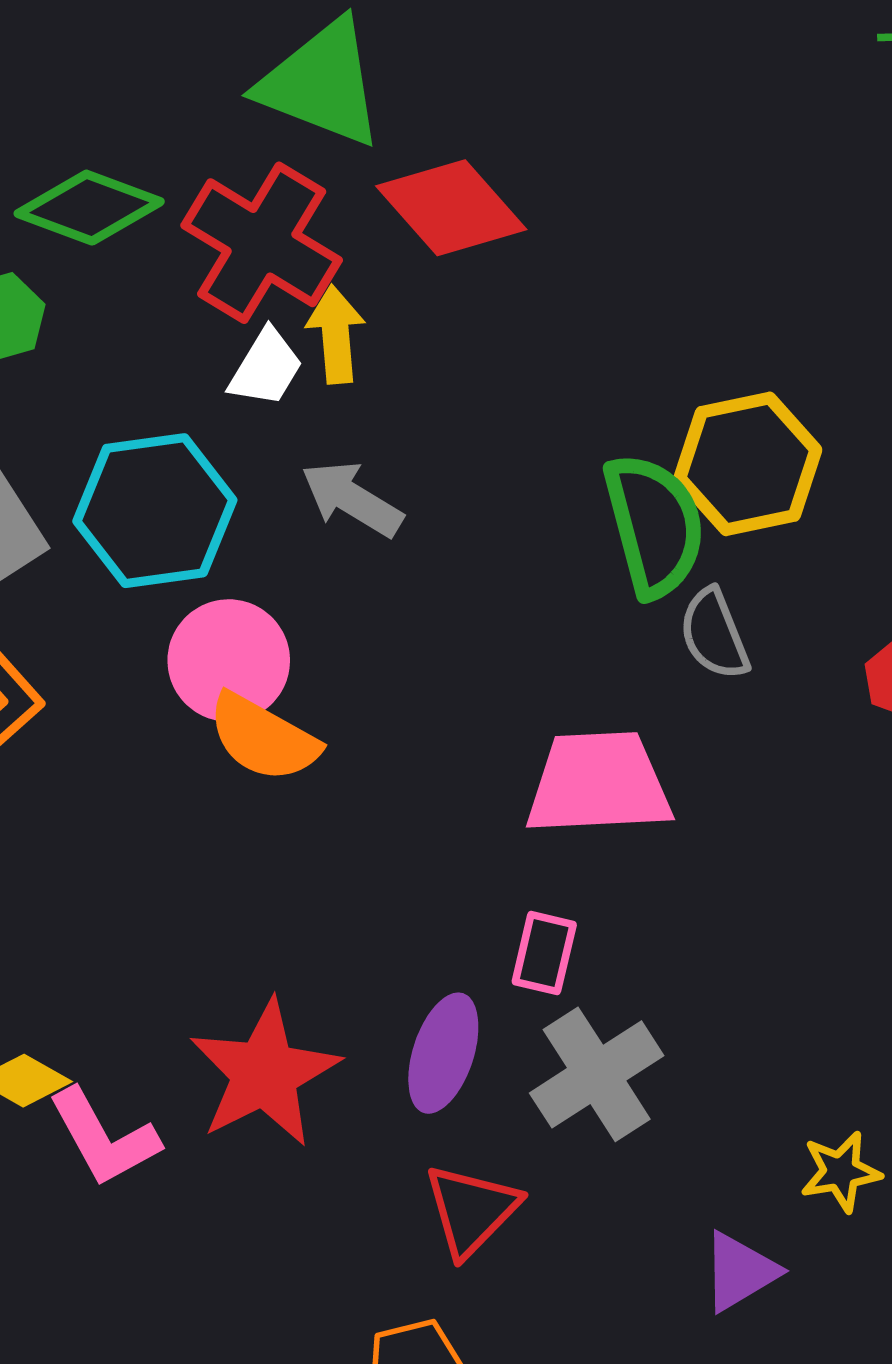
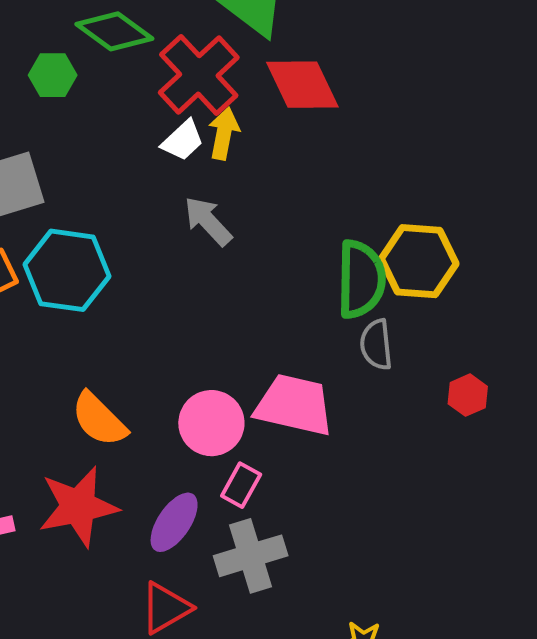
cyan hexagon: (155, 511) -> (67, 270), moved
pink circle: (229, 661) -> (211, 423), moved
orange semicircle: (263, 738) -> (99, 419), moved

